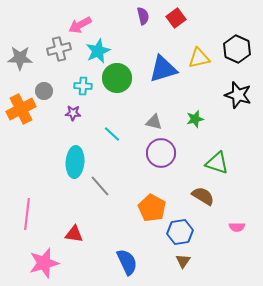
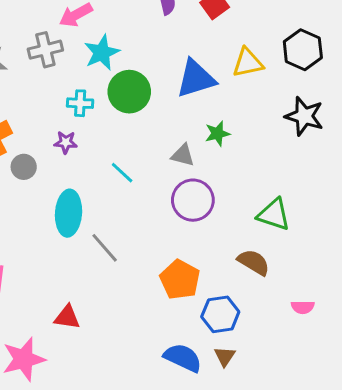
gray circle: (44, 91) -> (24, 167), moved
green star: (195, 119) -> (217, 134), moved
blue semicircle: (127, 262) -> (183, 358), moved, turned -40

